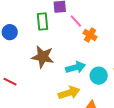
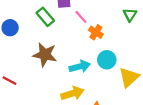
green rectangle: (42, 21) -> (45, 17), turned -36
cyan circle: (99, 76) -> (107, 60), moved

